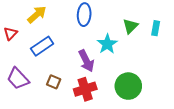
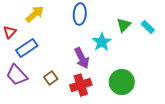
cyan rectangle: (156, 28) -> (148, 27), turned -56
blue rectangle: (42, 46) -> (27, 48), moved
brown square: (54, 82) -> (51, 78), turned 32

